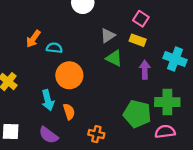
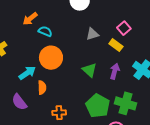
green triangle: (114, 58) -> (89, 70), moved
cyan arrow: (48, 100) -> (27, 73), turned -126
orange cross: (96, 134) -> (59, 113), turned -32

